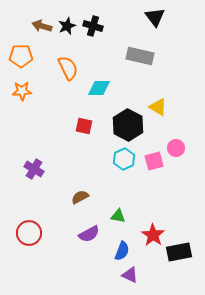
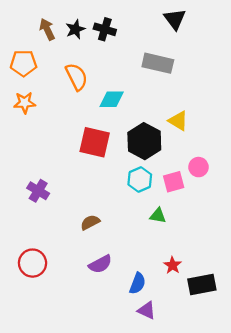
brown arrow: (42, 26) -> (47, 29), turned 48
red square: (84, 126) -> (95, 142), size x1.6
green triangle: (118, 216) -> (158, 216), moved
red star: (153, 235) -> (173, 265), size x0.7

